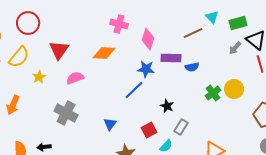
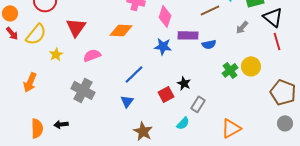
gray arrow: (235, 48) -> (242, 27), moved
blue line: (134, 90) -> (134, 74), moved
red square: (149, 130) -> (166, 94), moved

